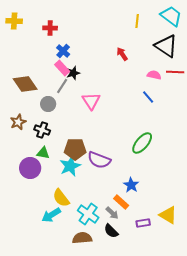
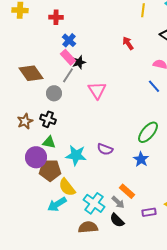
brown star: (18, 122) -> (25, 121), moved
brown pentagon: (75, 149) -> (50, 170), moved
purple semicircle: (99, 160) -> (105, 149), size x0.7
cyan star: (70, 166) -> (76, 155), turned 30
blue star: (131, 185) -> (141, 159), moved

